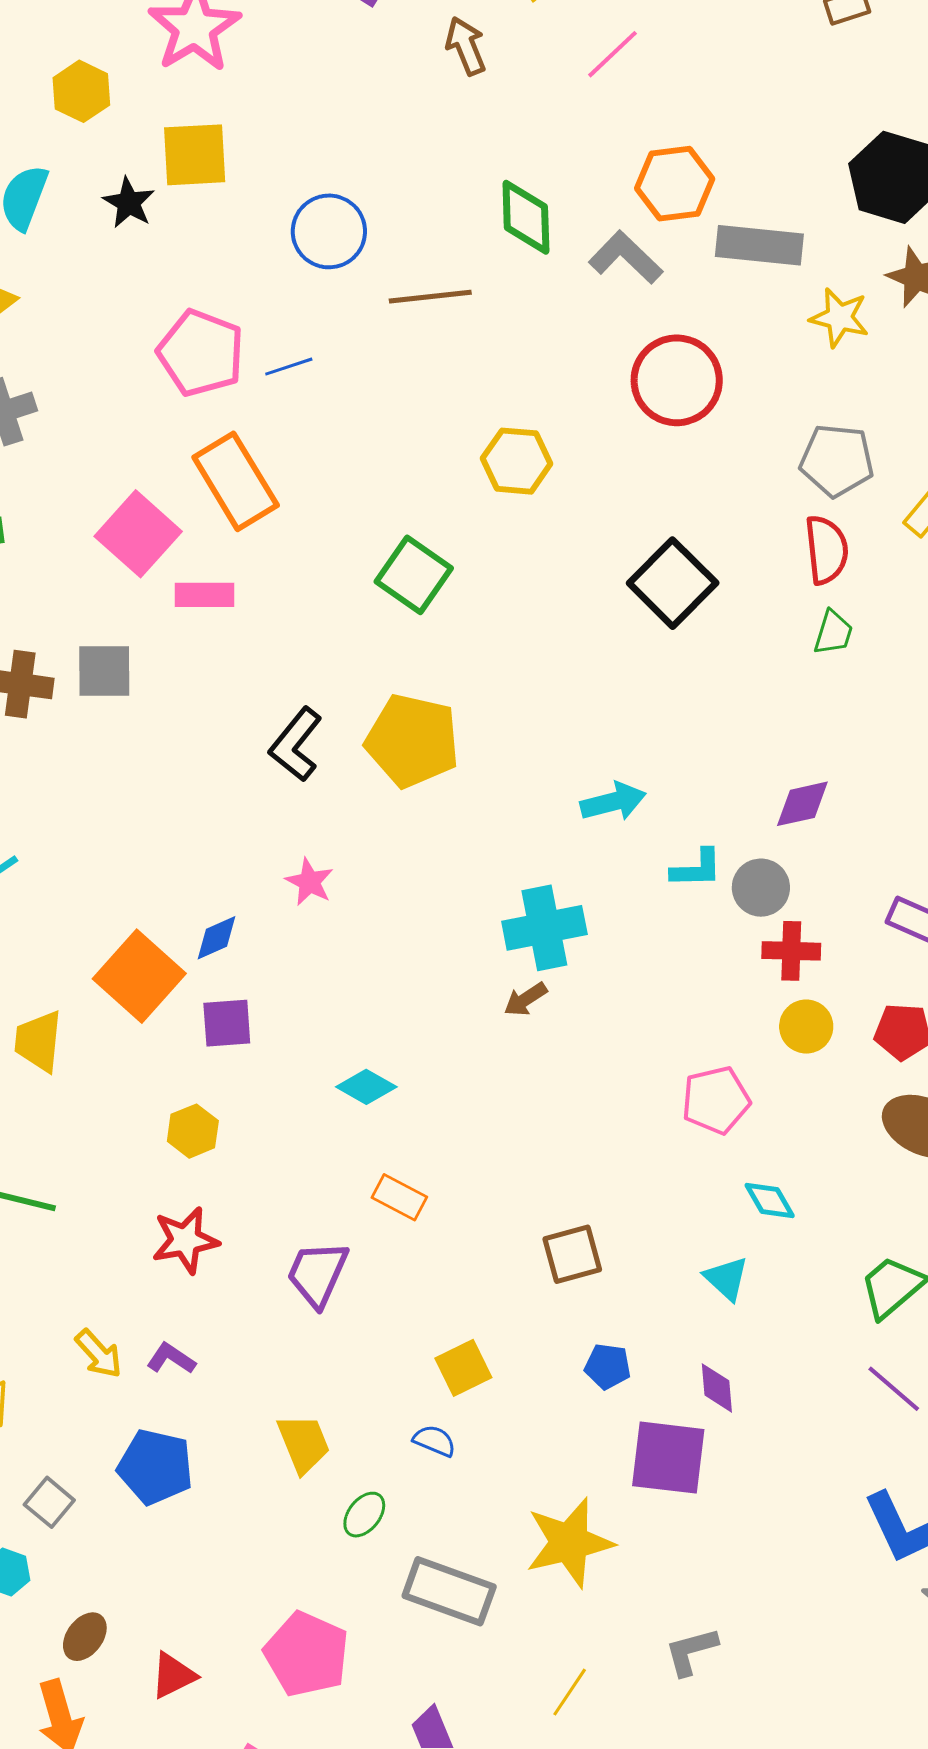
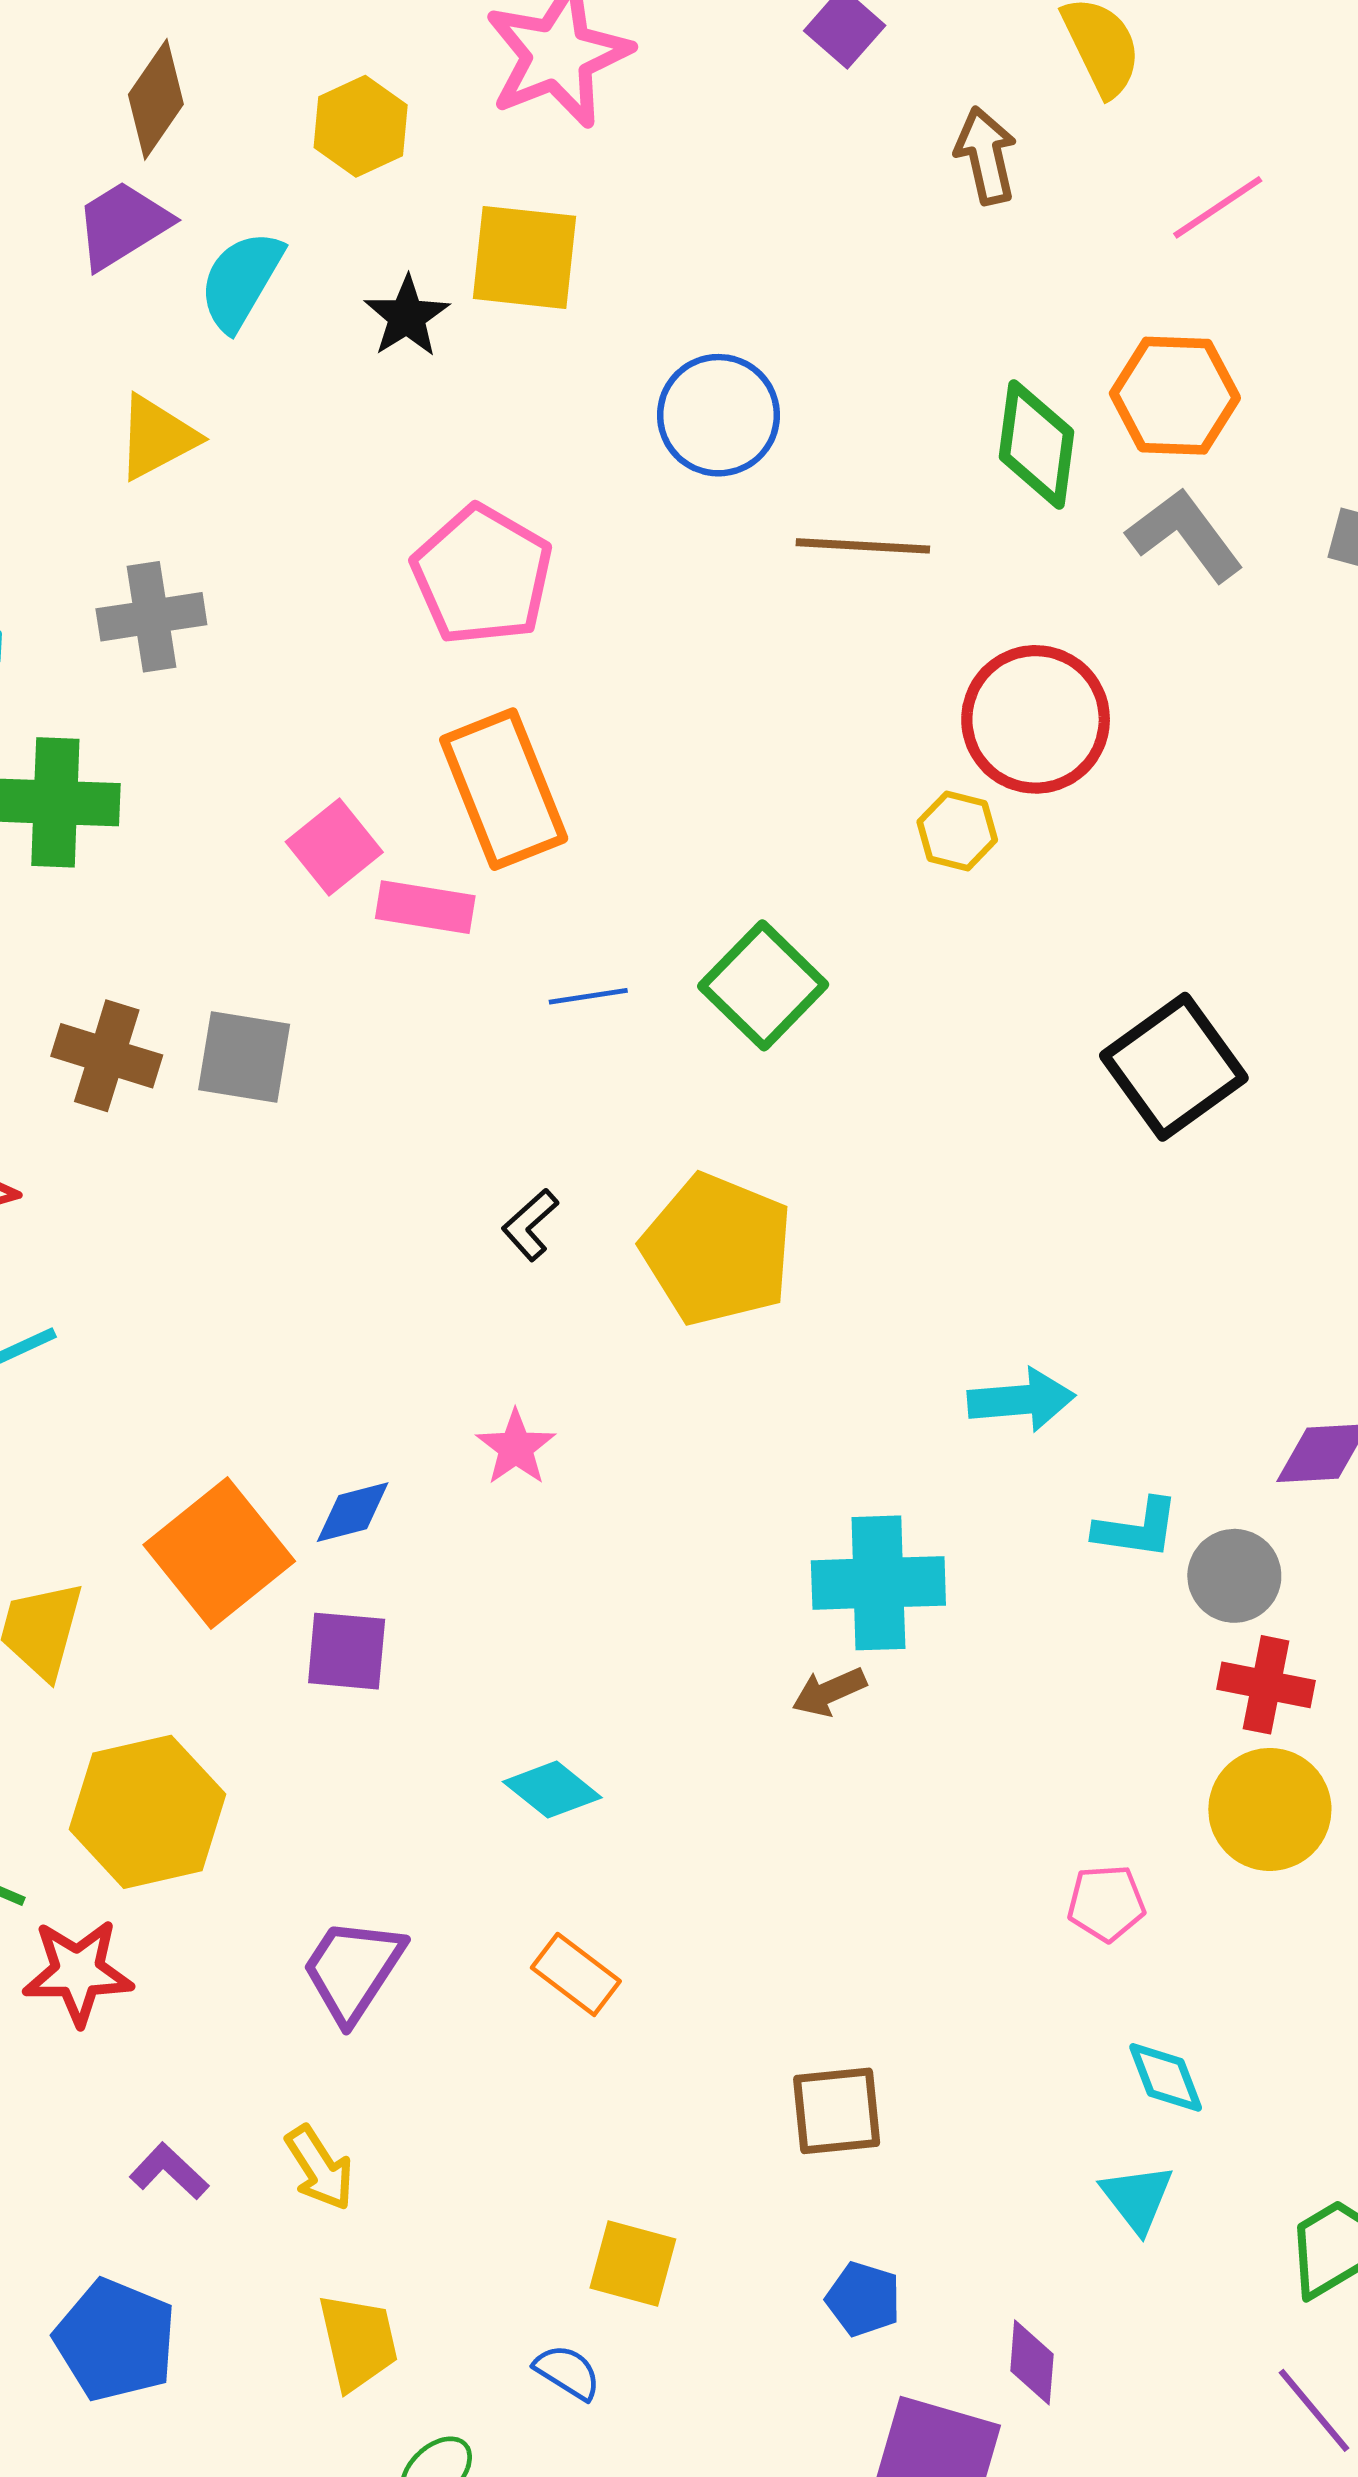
orange hexagon: (675, 184) -> (1175, 396), moved
blue line: (289, 367) -> (588, 996), moved
red circle: (677, 380) -> (1036, 719), moved
yellow hexagon: (517, 461) -> (957, 831), size x0.7
pink square: (138, 534) -> (334, 847), size x0.7
pink rectangle: (204, 595) -> (425, 907), moved
black L-shape: (296, 744) -> (530, 1225), size x0.6
yellow circle: (806, 1027) -> (1270, 1809), size x1.4
pink pentagon: (716, 1100) -> (1106, 1903), size x0.7
yellow hexagon: (193, 1131) -> (147, 1812), moved, size x1.8
red star: (185, 1240) -> (78, 1972), moved
purple trapezoid: (317, 1274) -> (353, 1970), moved
cyan triangle: (726, 1278) -> (1137, 2198), moved
yellow arrow: (99, 1354) -> (320, 2168), moved
yellow square: (463, 1368) -> (633, 2264), turned 32

